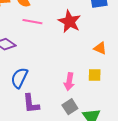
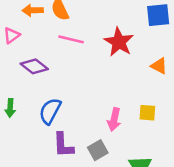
orange triangle: (100, 48) -> (159, 66), moved
gray square: (70, 107) -> (98, 150), moved

